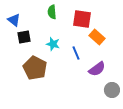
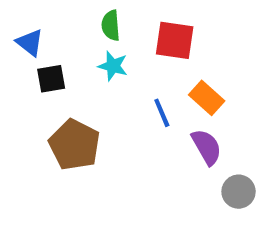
orange rectangle: (97, 37) -> (207, 98), moved
cyan star: (53, 44) -> (113, 66), moved
purple semicircle: (97, 69) -> (207, 147), turned -84

